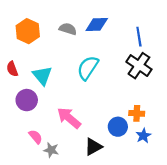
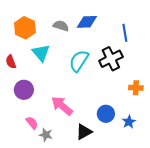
black cross: (139, 66) -> (111, 59), moved, turned 30
cyan triangle: (42, 76) -> (41, 53), moved
orange cross: (137, 113) -> (136, 88), moved

